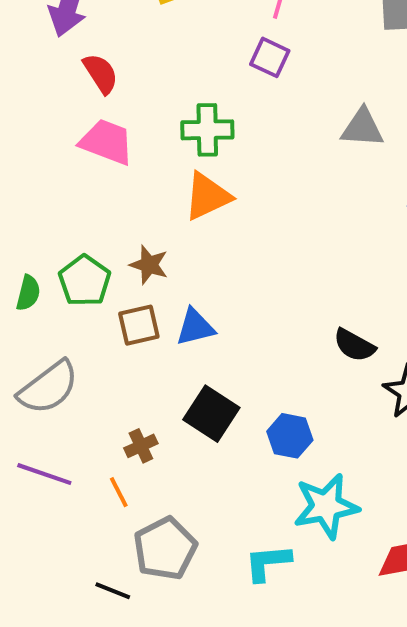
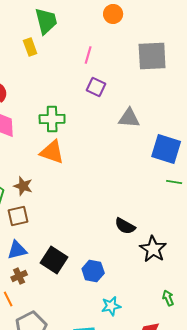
purple square: (270, 57) -> (96, 87), moved
orange triangle: (207, 196) -> (52, 152), turned 44
blue triangle: (195, 327) -> (17, 250), moved
cyan star: (326, 506) -> (111, 306), size x0.6

